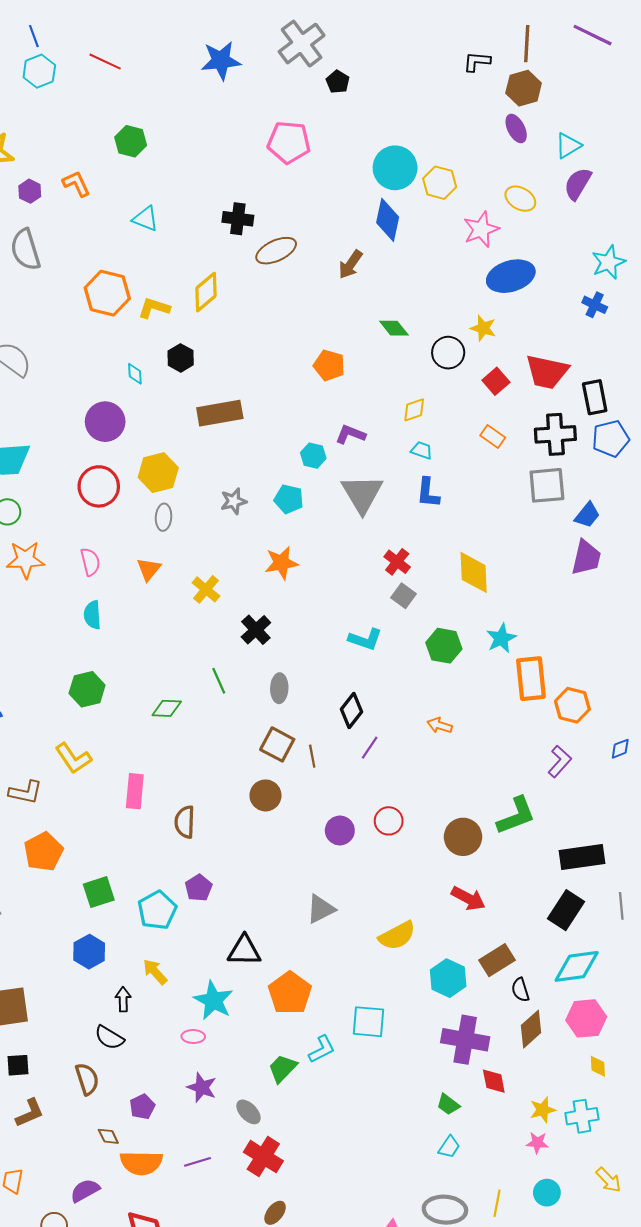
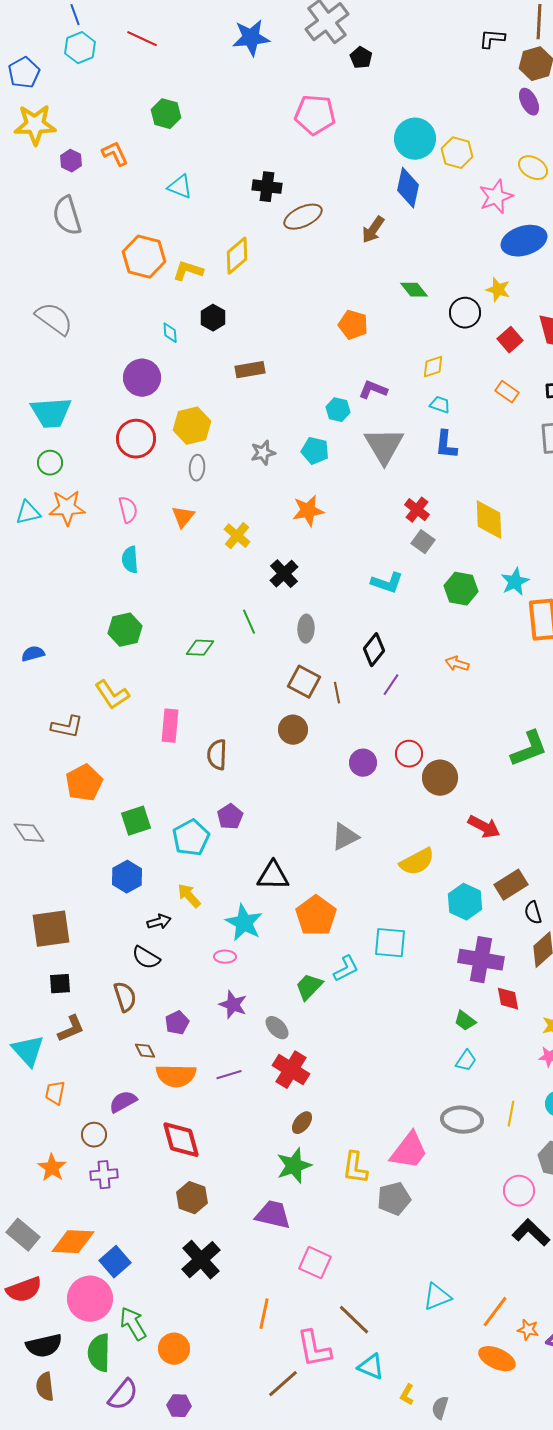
brown rectangle: (220, 413) -> (250, 370), size x0.7
brown circle: (463, 837) -> (440, 778), moved
black arrow: (123, 999) -> (159, 922), turned 75

